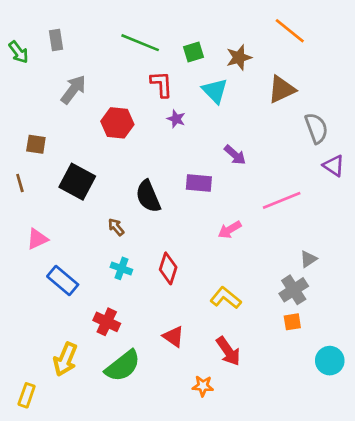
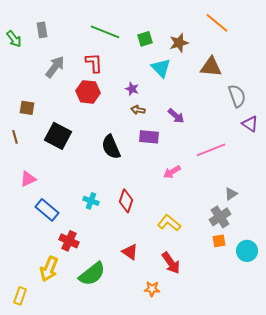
red L-shape: (161, 84) -> (94, 63), moved
brown triangle: (282, 89) -> (211, 67), turned 30
brown arrow: (116, 227) -> (138, 110), moved, turned -40
red cross: (107, 322) -> (69, 241), moved
cyan circle: (330, 361) -> (247, 251), moved

